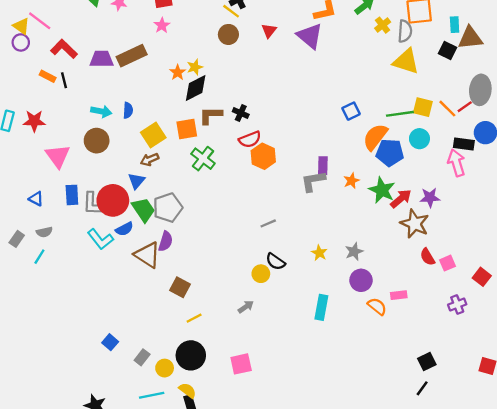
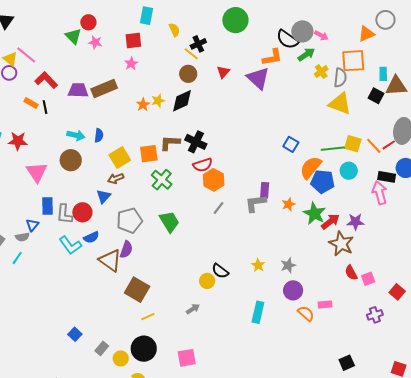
black diamond: (196, 88) -> (182, 101), moved
blue square: (351, 111) -> (291, 144), turned -35
black cross: (241, 113) -> (196, 142), size x1.5
blue triangle: (36, 199) -> (32, 225), moved, turned 40
red circle: (113, 200) -> (82, 212), size x0.7
green trapezoid: (143, 210) -> (169, 222), moved
gray line: (268, 223) -> (218, 208), moved, turned -32
brown square: (180, 287) -> (137, 290), size x1.4

